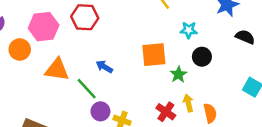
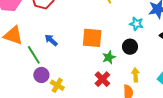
cyan star: (189, 30) -> (136, 24), moved
yellow arrow: (188, 103) -> (135, 75), moved
red cross: (166, 112) -> (102, 79), moved

